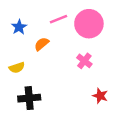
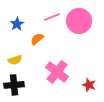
pink cross: (84, 61) -> (57, 72), moved, size x1.6
black cross: (29, 98) -> (14, 85), moved

